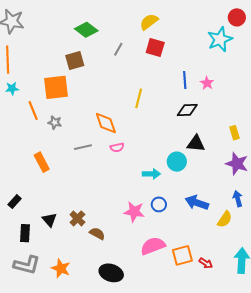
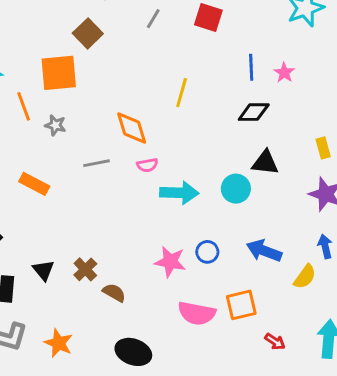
brown square: (75, 60) -> (88, 33), turned -30
orange rectangle: (42, 162) -> (34, 184), turned -36
cyan arrow: (151, 174) -> (179, 193), moved, size x1.4
pink semicircle: (153, 246) -> (197, 313), turned -150
orange square: (182, 255) -> (241, 305), moved

